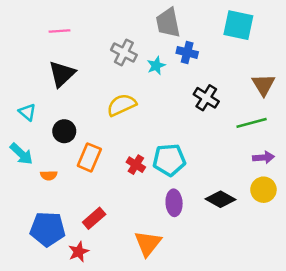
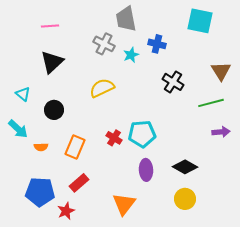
gray trapezoid: (168, 23) -> (126, 19), moved
orange rectangle: (89, 157) -> (75, 147), moved
yellow circle: (263, 190) -> (185, 199), moved

